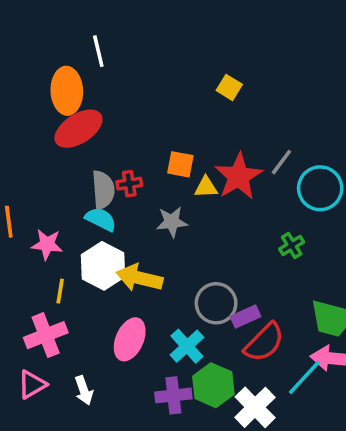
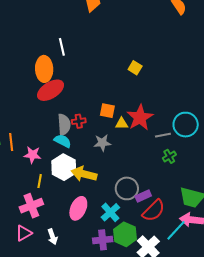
gray line: (281, 162) -> (163, 135), moved, turned 42

